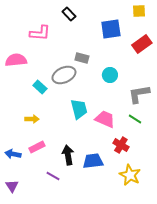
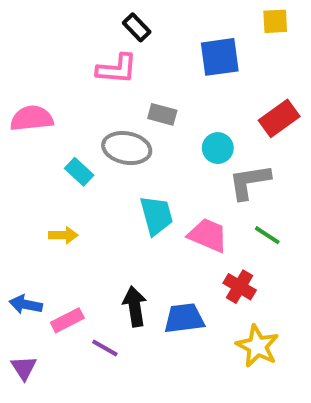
pink L-shape: (40, 33) -> (117, 69), moved
red rectangle: (142, 44) -> (279, 118), moved
gray ellipse: (64, 75) -> (127, 148), turned 35
gray L-shape: (139, 94) -> (249, 182), moved
pink rectangle: (37, 147) -> (67, 320), moved

